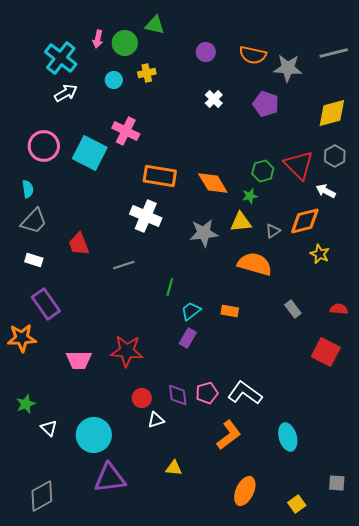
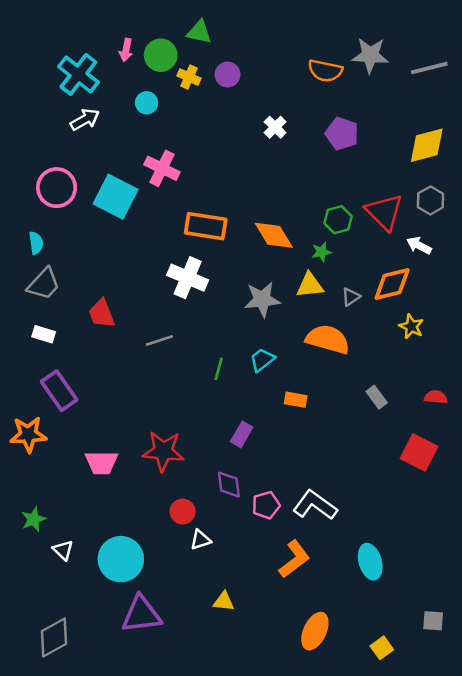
purple circle: (206, 52) -> (228, 74), moved
gray star: (288, 68) -> (370, 55), moved
yellow cross: (147, 73) -> (189, 77), moved, turned 36
cyan trapezoid: (191, 311) -> (262, 360), moved
purple diamond: (178, 395) -> (229, 485), moved

